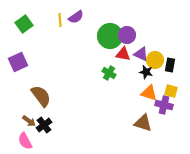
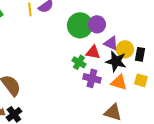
red triangle: (123, 54) -> (93, 52), moved
black star: (146, 72) -> (116, 61), size x1.5
purple cross: (164, 105) -> (92, 78), moved

